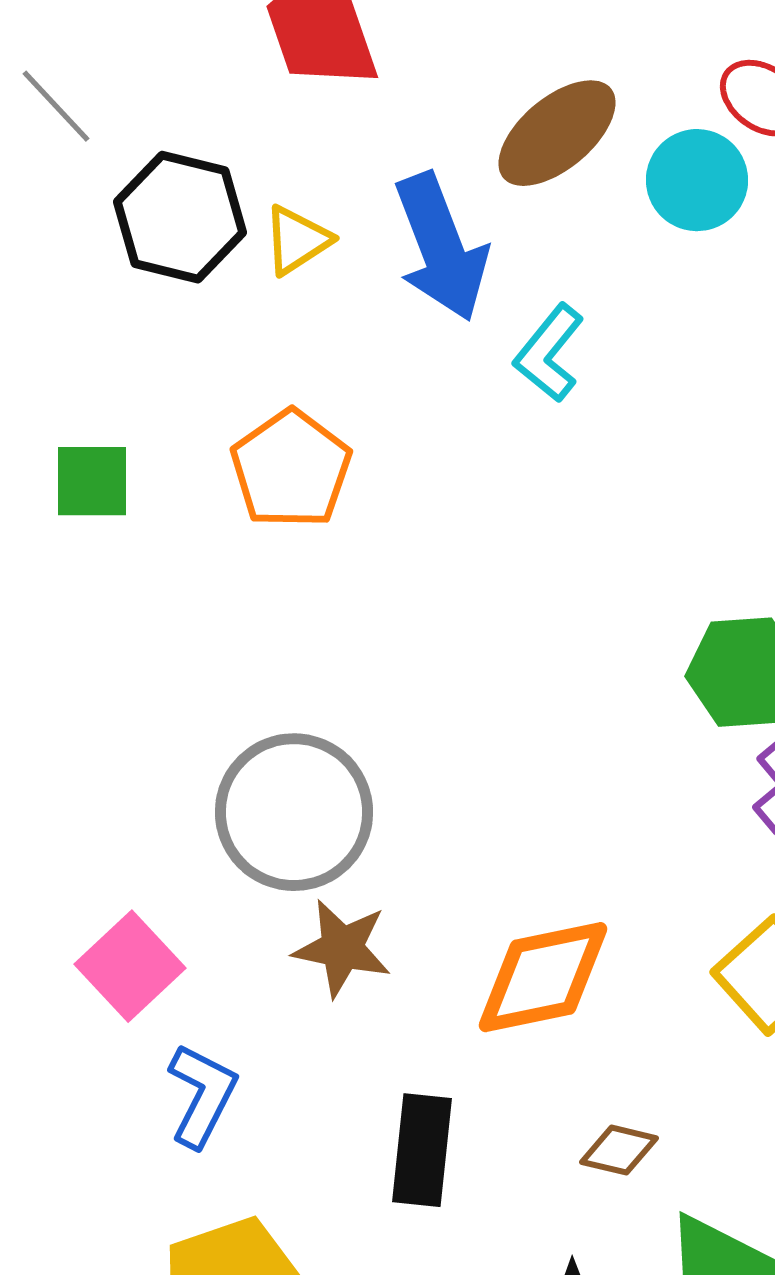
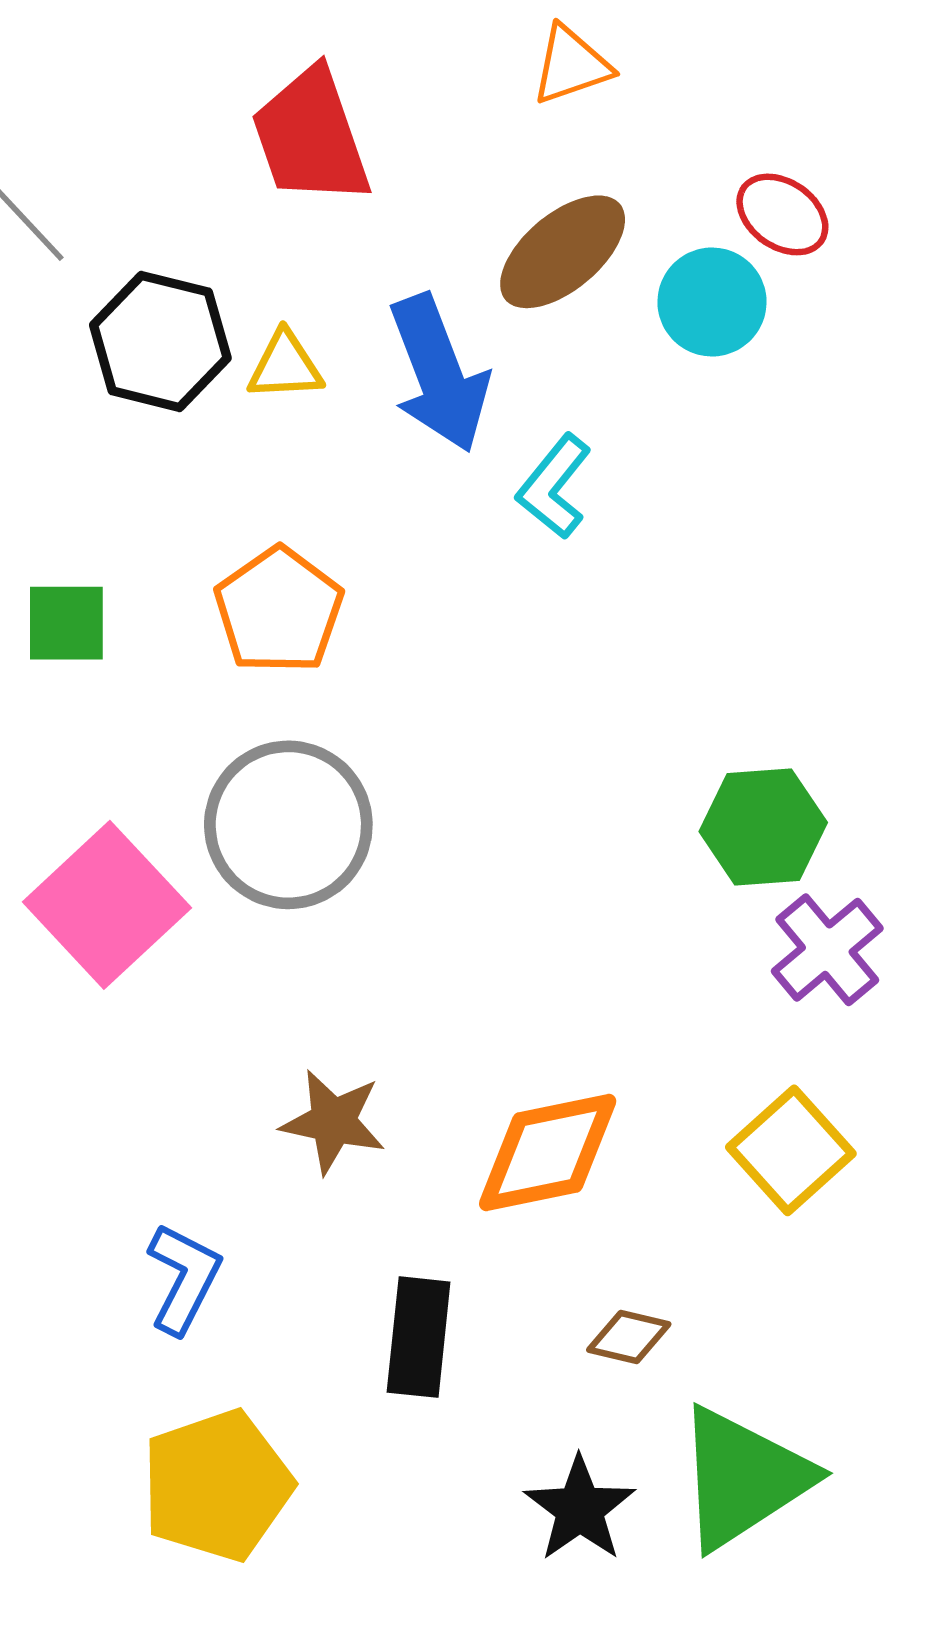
yellow triangle: (297, 240) -> (285, 366), turned 30
gray circle: (294, 812) -> (288, 825), moved
pink square: (130, 966) -> (107, 905), moved, size x1.4

